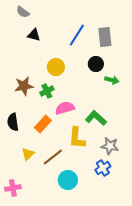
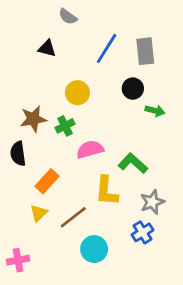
gray semicircle: (23, 12) -> (68, 17), moved
black semicircle: (13, 122) -> (18, 154), moved
orange rectangle: (43, 124) -> (47, 181), moved
gray star: (110, 146) -> (152, 202), turned -30

